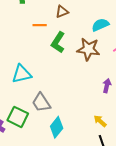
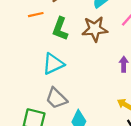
cyan triangle: (22, 74) -> (53, 64), moved

